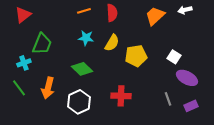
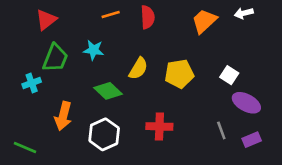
red triangle: (23, 15) -> (46, 20), moved
cyan star: (86, 38) -> (94, 50), moved
yellow semicircle: (112, 43) -> (138, 69), moved
green line: (19, 88) -> (25, 148), moved, turned -30

